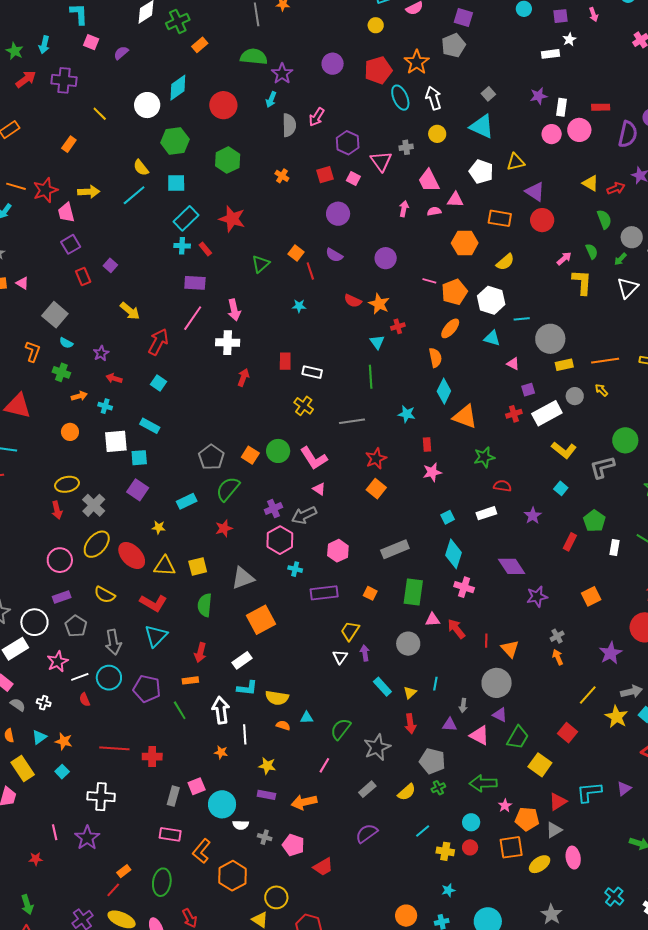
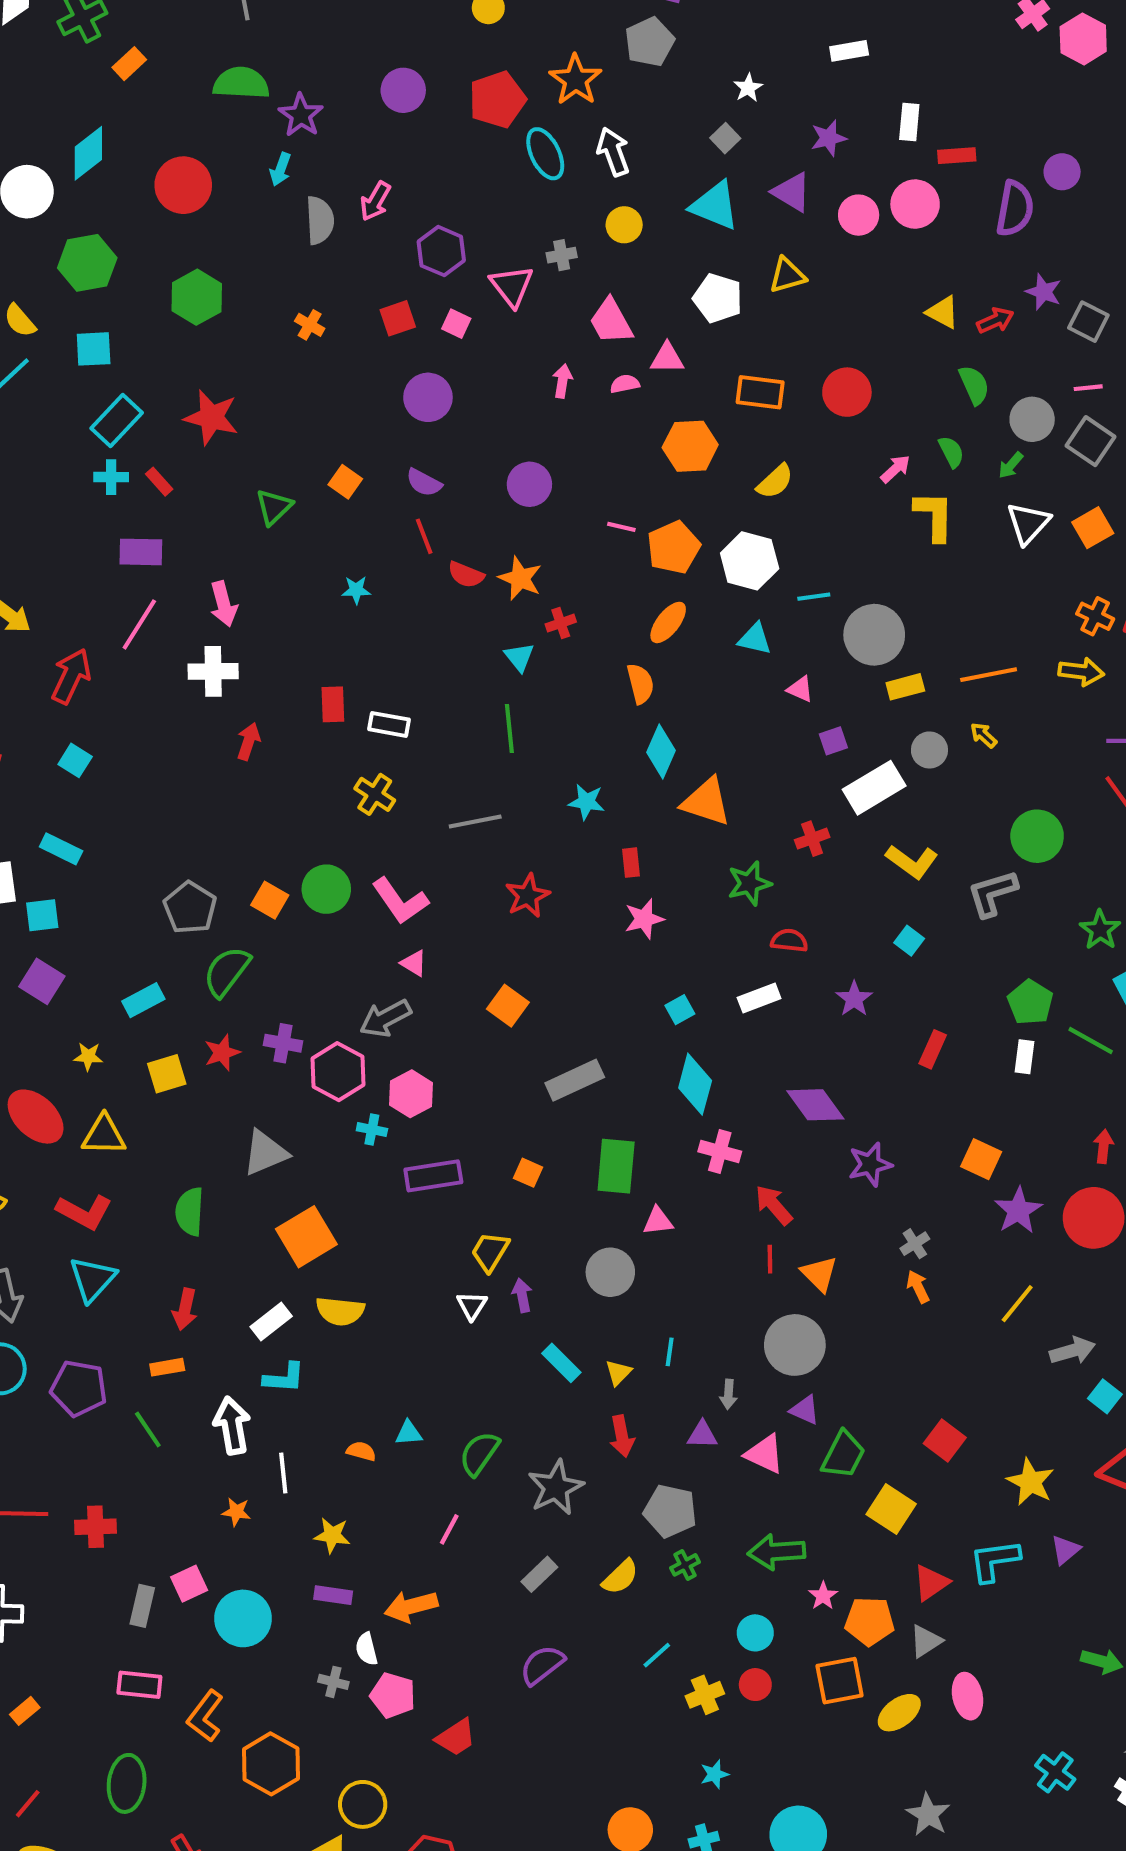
white star: (569, 39) -> (748, 88), moved
white rectangle: (562, 107) -> (909, 122), moved
purple triangle: (535, 192) -> (792, 192), moved
red line: (310, 271) -> (424, 536), moved
red cross: (514, 414) -> (812, 839), moved
orange square: (376, 489) -> (508, 1006), moved
purple cross: (273, 509) -> (283, 1043), moved, turned 36
green pentagon: (594, 521) -> (1030, 1002), moved
pink hexagon: (338, 551) -> (411, 1094), moved
yellow square: (198, 566) -> (167, 1074), moved
orange square: (591, 596) -> (981, 1159), turned -36
red arrow: (456, 629) -> (774, 1205), moved
purple star: (611, 653) -> (1018, 1210), moved
yellow line: (588, 695) -> (1017, 1304), moved
yellow semicircle: (277, 698) -> (340, 1311), moved
yellow star: (616, 717) -> (1030, 1482), moved
white semicircle: (241, 825) -> (367, 1649), moved, turned 77
yellow cross: (445, 851) -> (705, 1695), turned -30
orange rectangle: (124, 871) -> (25, 1711), moved

